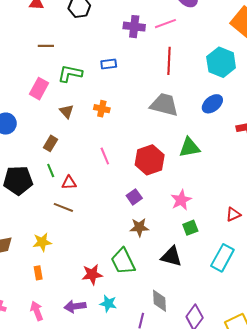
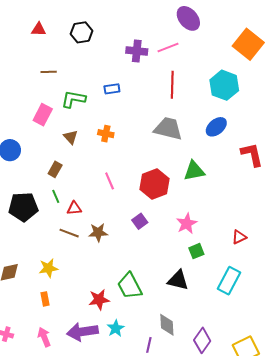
brown star: (139, 227) -> (98, 232), moved
cyan star: (108, 303) -> (116, 328), turned 30
purple arrow: (75, 306) -> (82, 332), size x1.4

